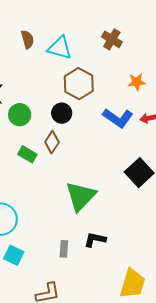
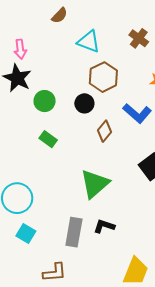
brown semicircle: (28, 39) -> (59, 15), moved, turned 54
brown diamond: (52, 142) -> (104, 131), moved
gray rectangle: (64, 249) -> (74, 232), size x1.8

